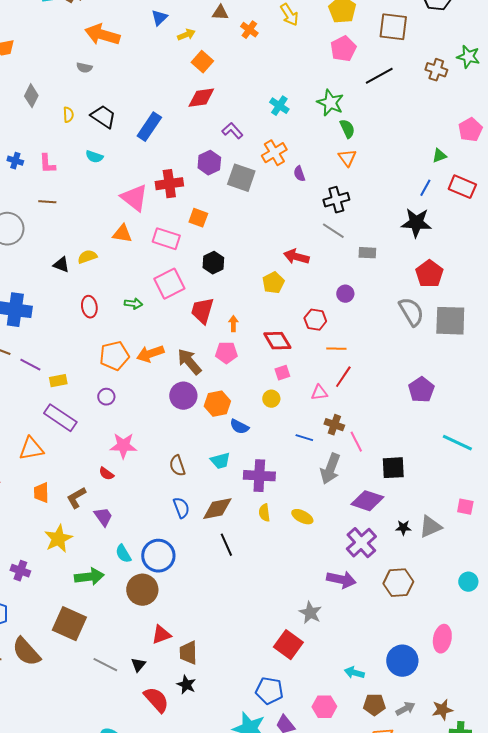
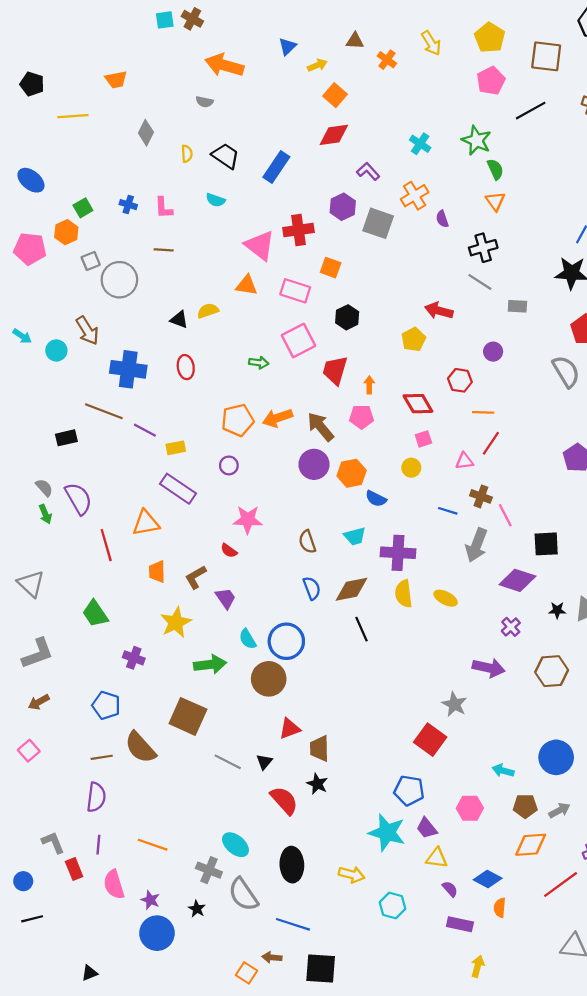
red ellipse: (89, 307) -> (186, 367), moved
yellow semicircle: (264, 513) -> (404, 594), size x1.4
purple cross: (361, 543) -> (511, 627), size x0.6

